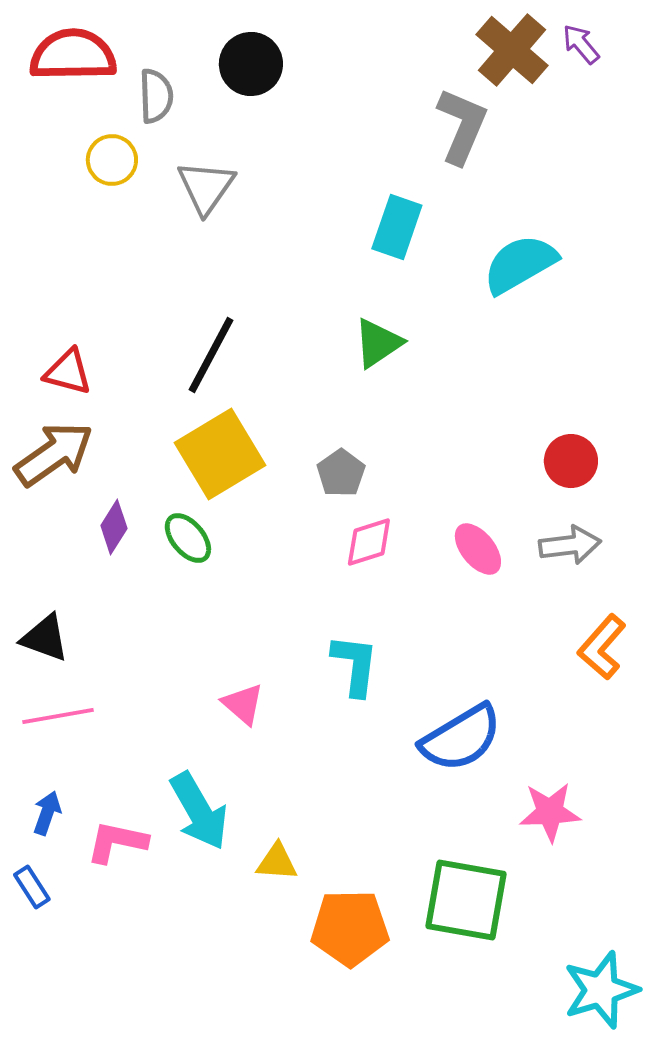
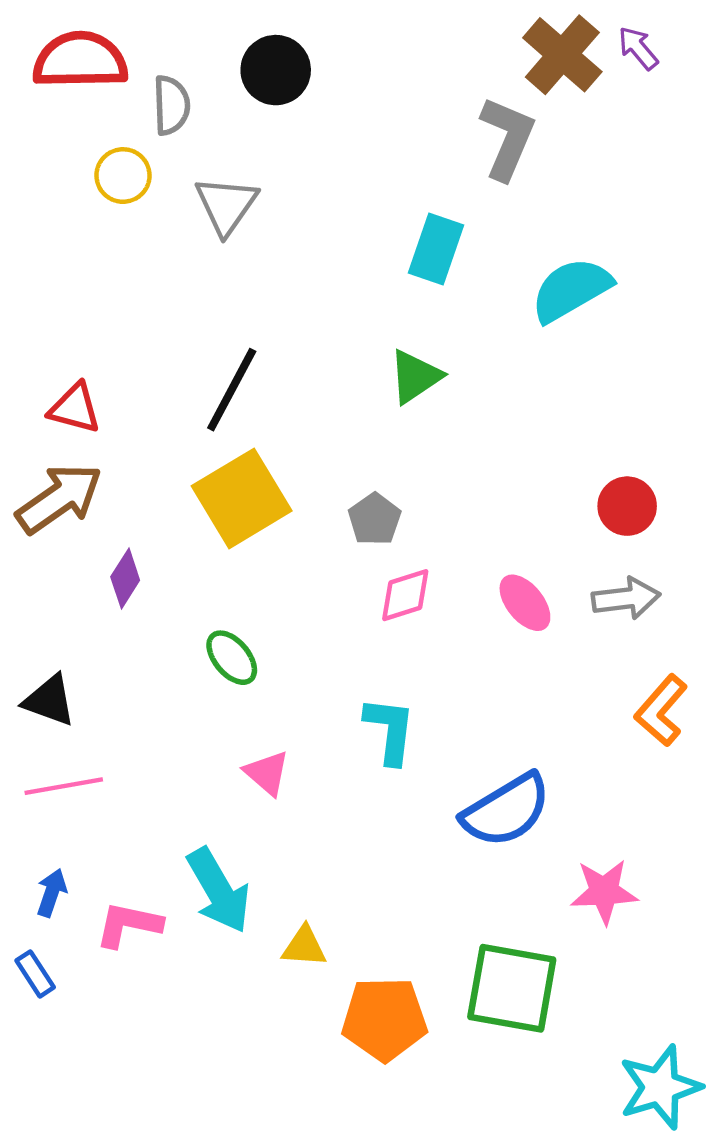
green ellipse: (188, 538) -> (232, 658), moved

